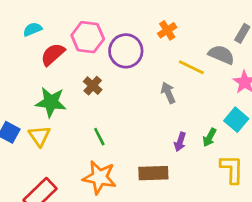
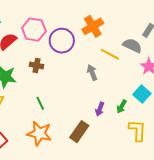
orange cross: (167, 30) -> (93, 26), size x1.5
brown cross: (93, 86) -> (36, 65), turned -32
brown rectangle: (153, 173) -> (79, 132), turned -55

